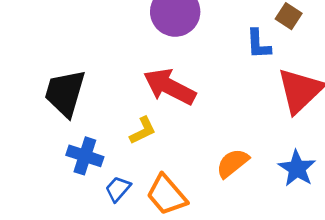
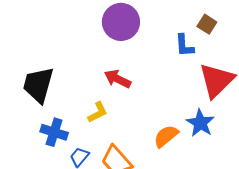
red arrow: (170, 87) -> (117, 79), size x0.7
blue star: (297, 168) -> (200, 123), moved

